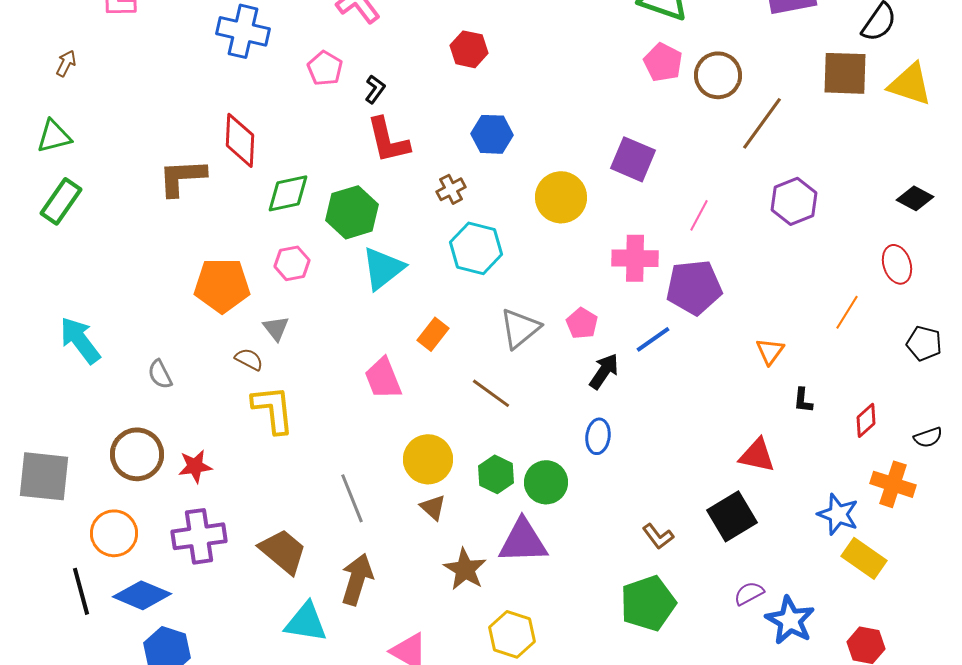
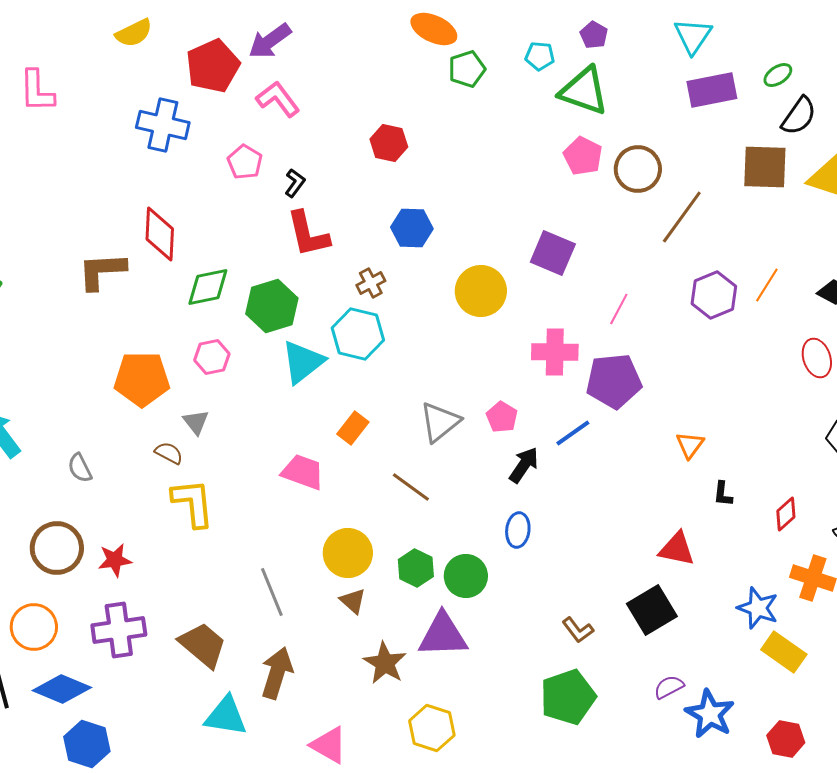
cyan hexagon: (476, 248) -> (358, 334), moved
orange line: (847, 312) -> (767, 285), moved
pink trapezoid: (383, 378) -> (303, 472), turned 132

